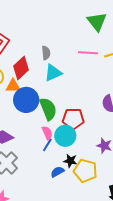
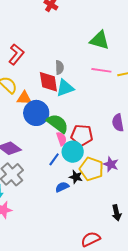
green triangle: (97, 22) -> (100, 40), moved, turned -40
red diamond: (21, 68) -> (48, 82), moved, turned -60
green semicircle: (48, 109) -> (58, 123), turned -35
pink semicircle: (47, 133) -> (62, 139), moved
yellow pentagon: (85, 171) -> (92, 169), moved

